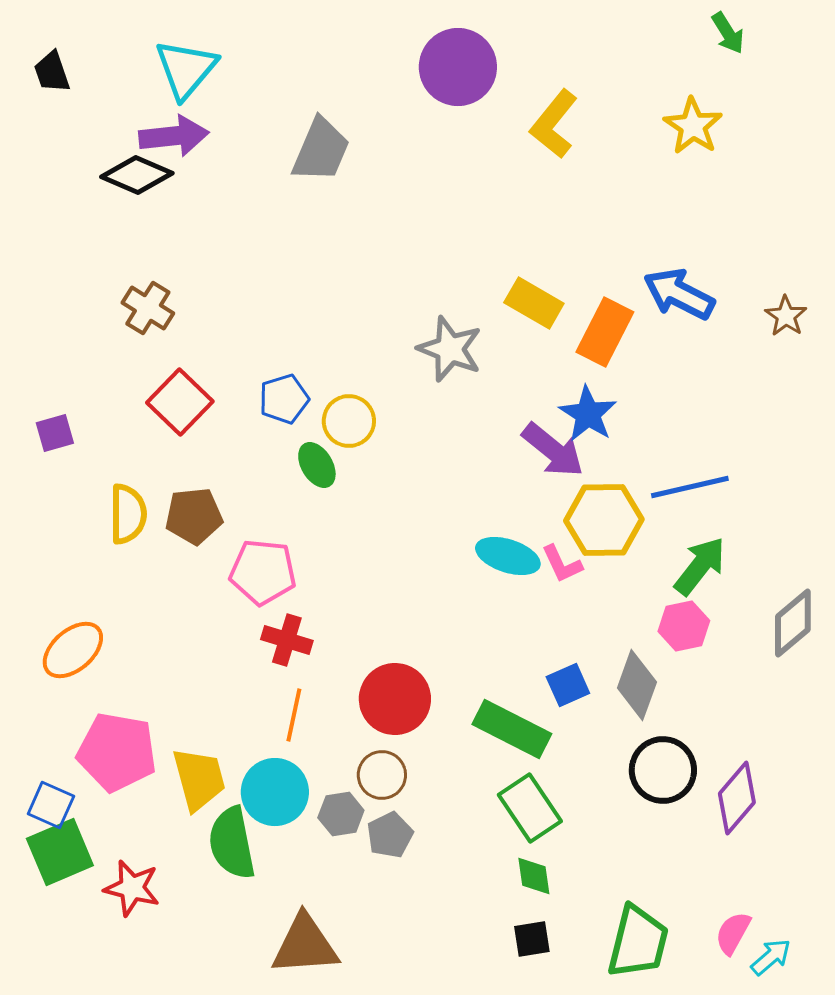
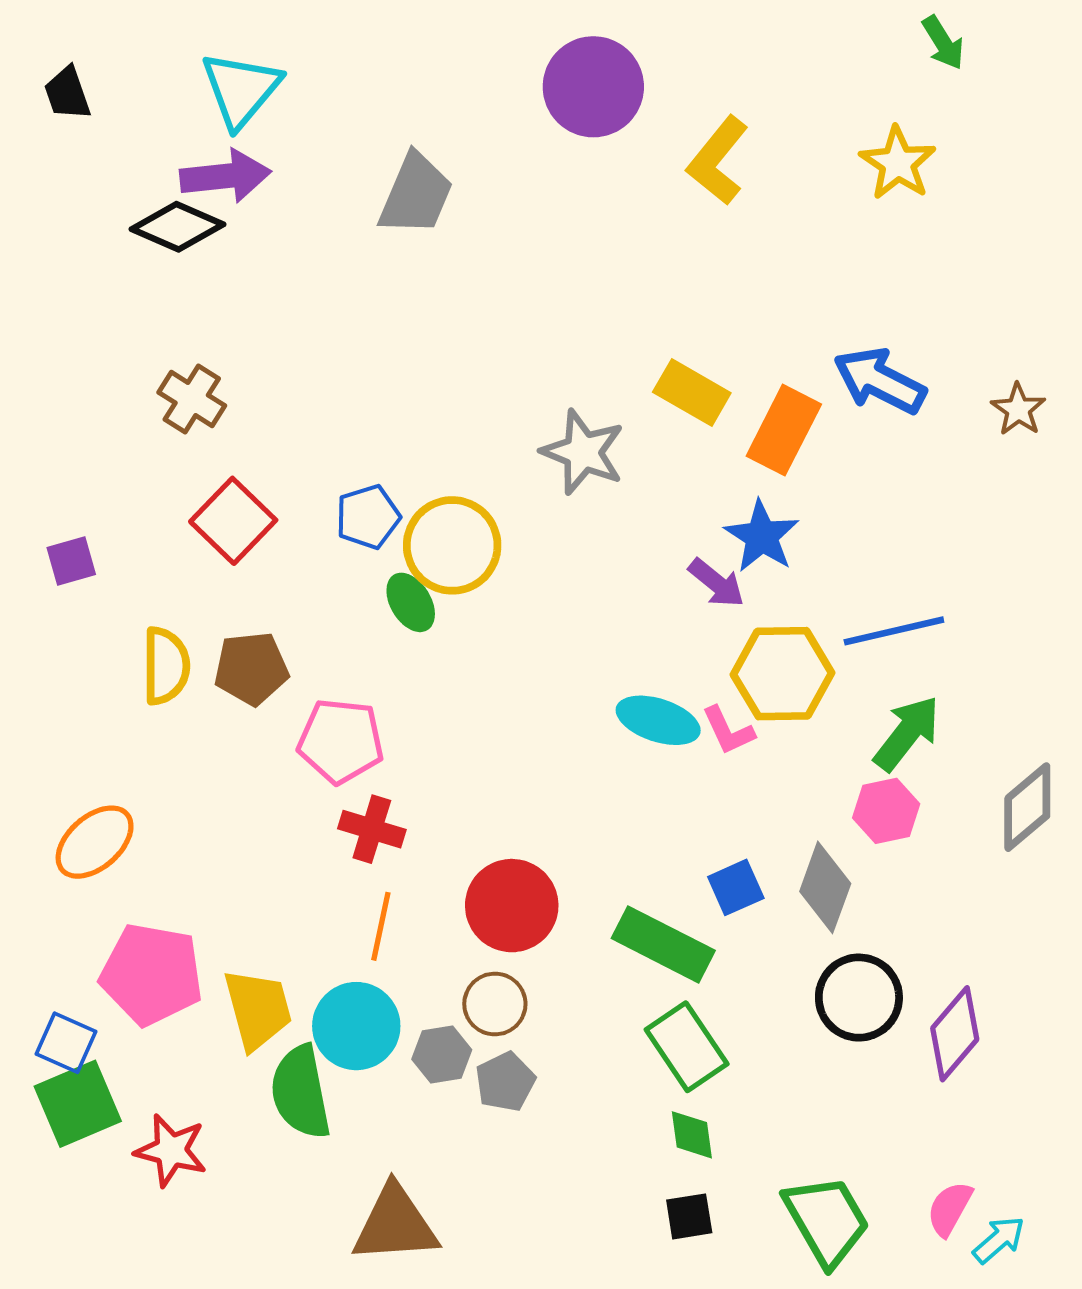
yellow circle: (349, 421) -> (452, 545), size x1.4
purple arrow: (553, 450) -> (716, 583), size x0.7
green trapezoid: (638, 942) -> (827, 1220), turned -44

